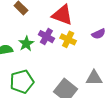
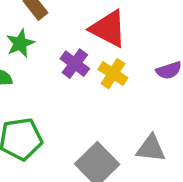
green star: (26, 44) -> (20, 43), moved

